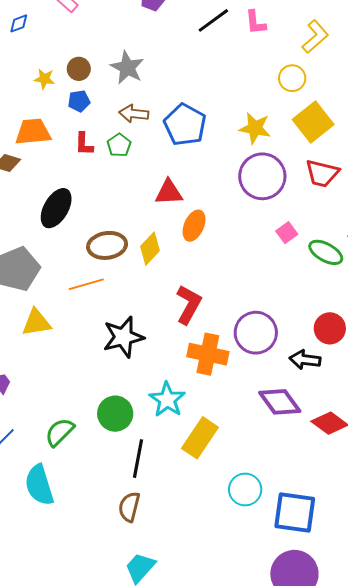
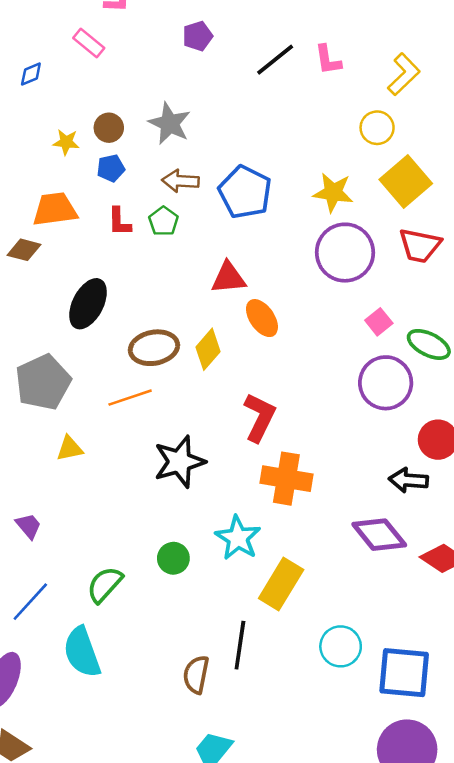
orange ellipse: (194, 226) -> (262, 318), turned -56
yellow triangle: (36, 323) -> (70, 448), size x0.7
purple circle: (256, 333) -> (386, 383), moved
green circle: (115, 414) -> (173, 558), size x0.7
black line: (138, 459) -> (240, 645), moved

